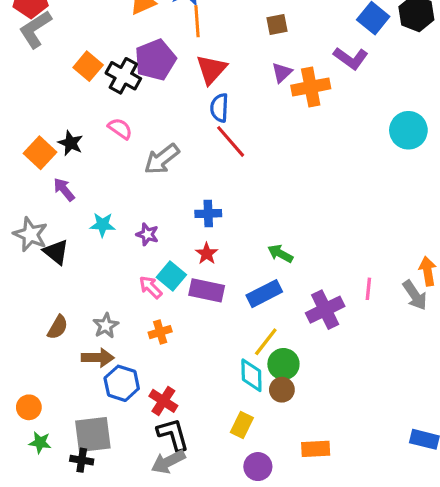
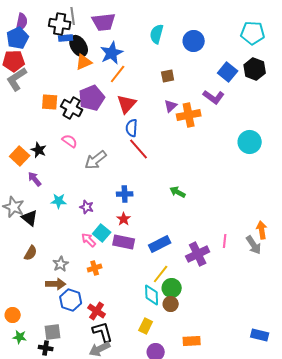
orange line: (197, 21) -> (118, 74), turned 42
orange square: (88, 66) -> (50, 102), turned -36
green arrow: (280, 254) -> (178, 192), moved
brown semicircle: (58, 327) -> (31, 253), moved
gray square: (93, 435) -> (53, 332), size x0.7

